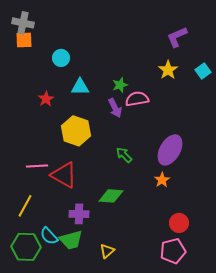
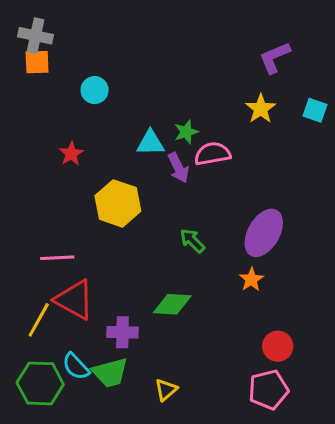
cyan square: (203, 71) -> (315, 110), turned -35
cyan triangle: (80, 87) -> (150, 143), moved
red triangle: (64, 175) -> (74, 300), moved

